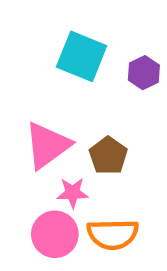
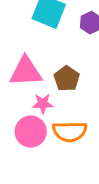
pink triangle: (47, 145) -> (26, 72), turned 33

